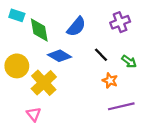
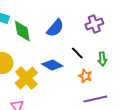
blue diamond: (59, 56) -> (52, 65), moved
green arrow: (129, 61) -> (102, 59), turned 48

